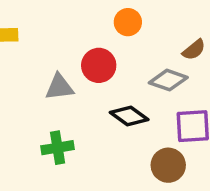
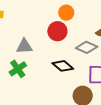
red circle: (99, 65) -> (57, 31), moved
green cross: (58, 148) -> (18, 69), moved, turned -30

